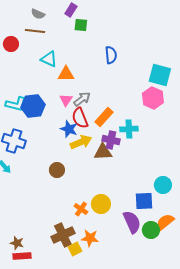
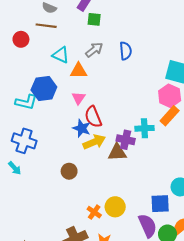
gray arrow: (82, 99) -> (94, 50), moved
blue hexagon: (33, 106) -> (44, 89), moved
orange rectangle: (104, 117) -> (170, 116), moved

